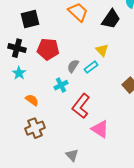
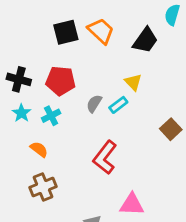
black square: (30, 19) -> (66, 32), moved
cyan cross: (61, 85) -> (51, 116), moved
pink triangle: (100, 129) -> (132, 205), moved, turned -30

